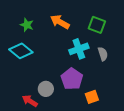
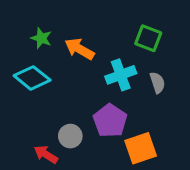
orange arrow: (60, 22) -> (79, 49), moved
orange square: (92, 97) -> (141, 148), size x1.5

